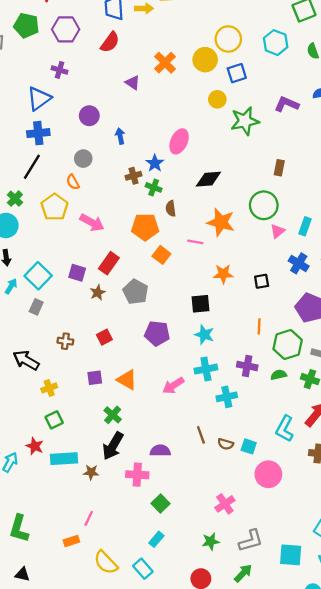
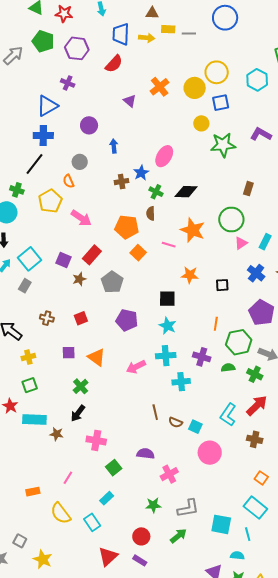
green cross: (154, 187) -> (156, 192), moved
green cross: (15, 199) -> (17, 190), turned -32
black arrow: (113, 446) -> (78, 413), size x0.7
purple semicircle: (160, 451) -> (146, 454), moved
pink line: (89, 518) -> (68, 478), moved

